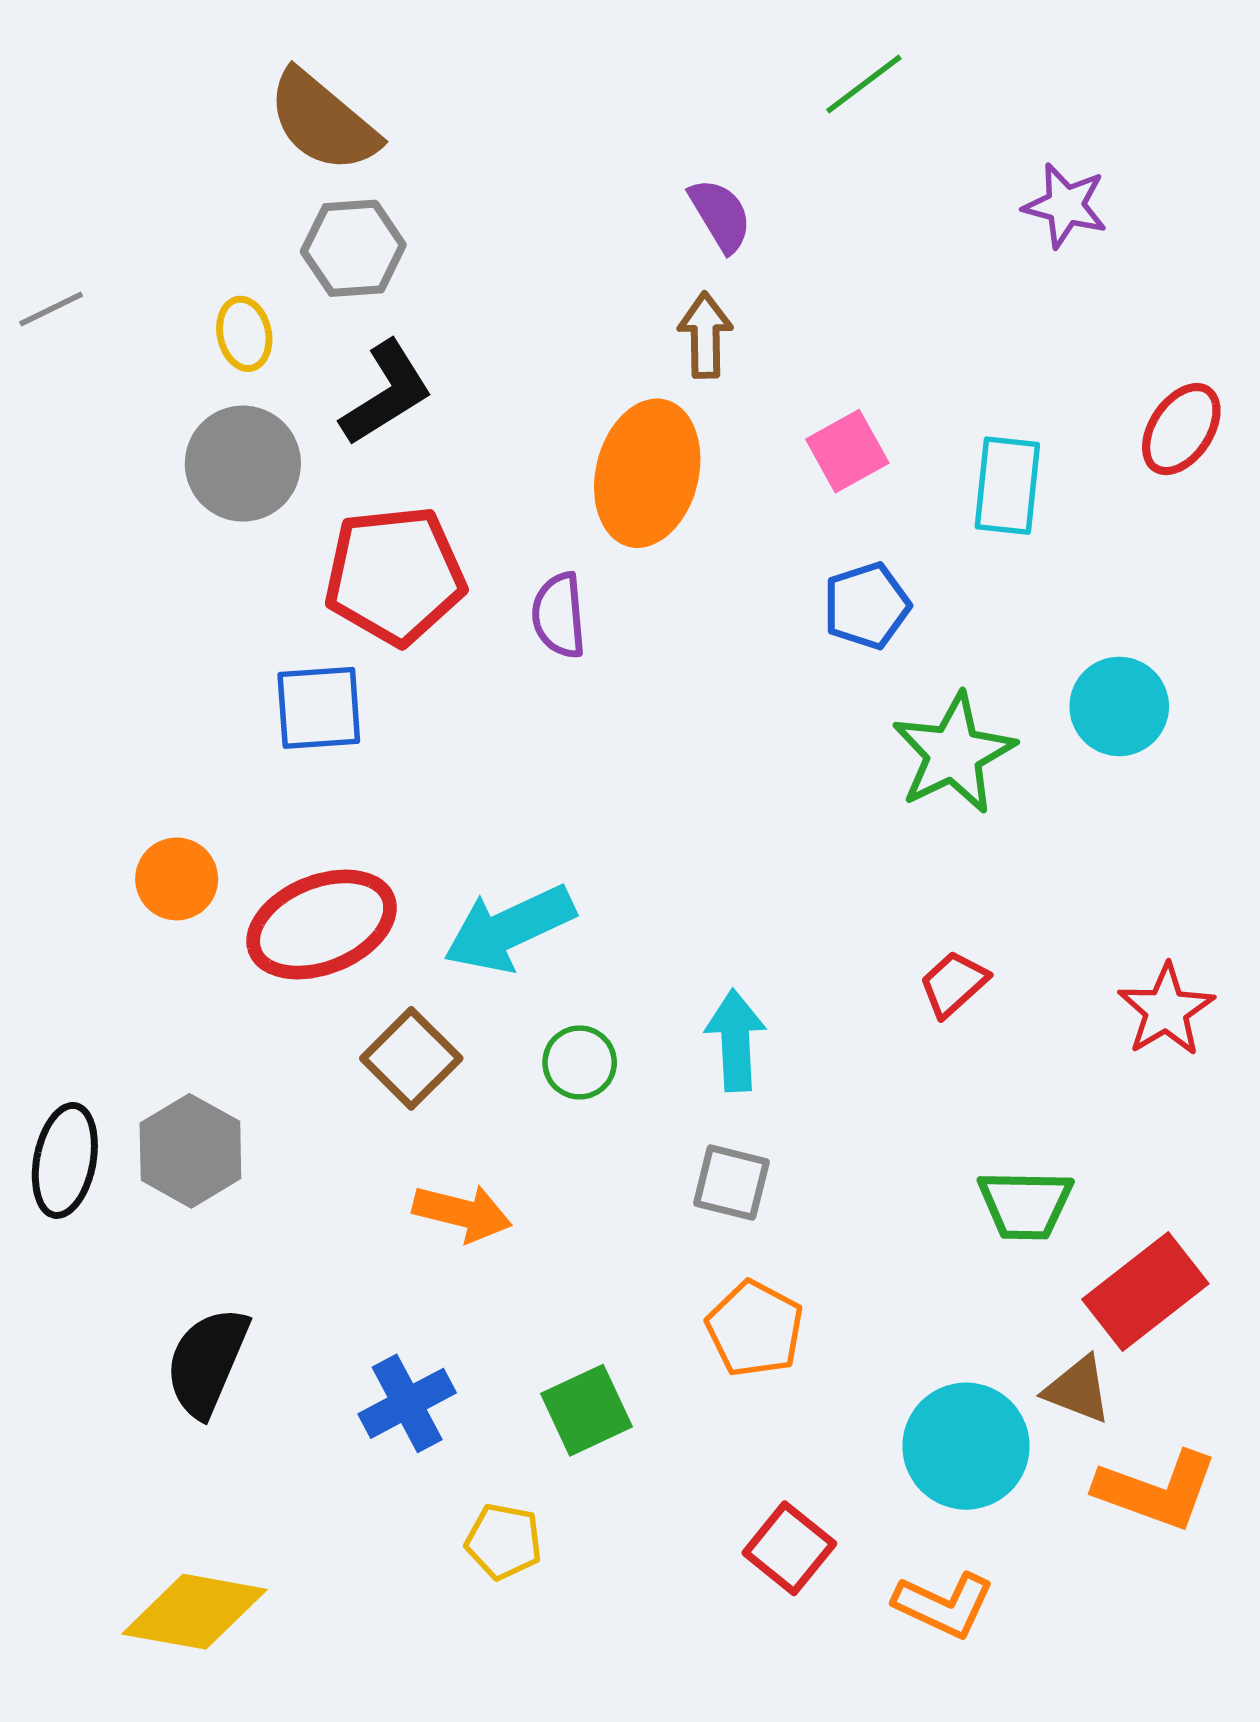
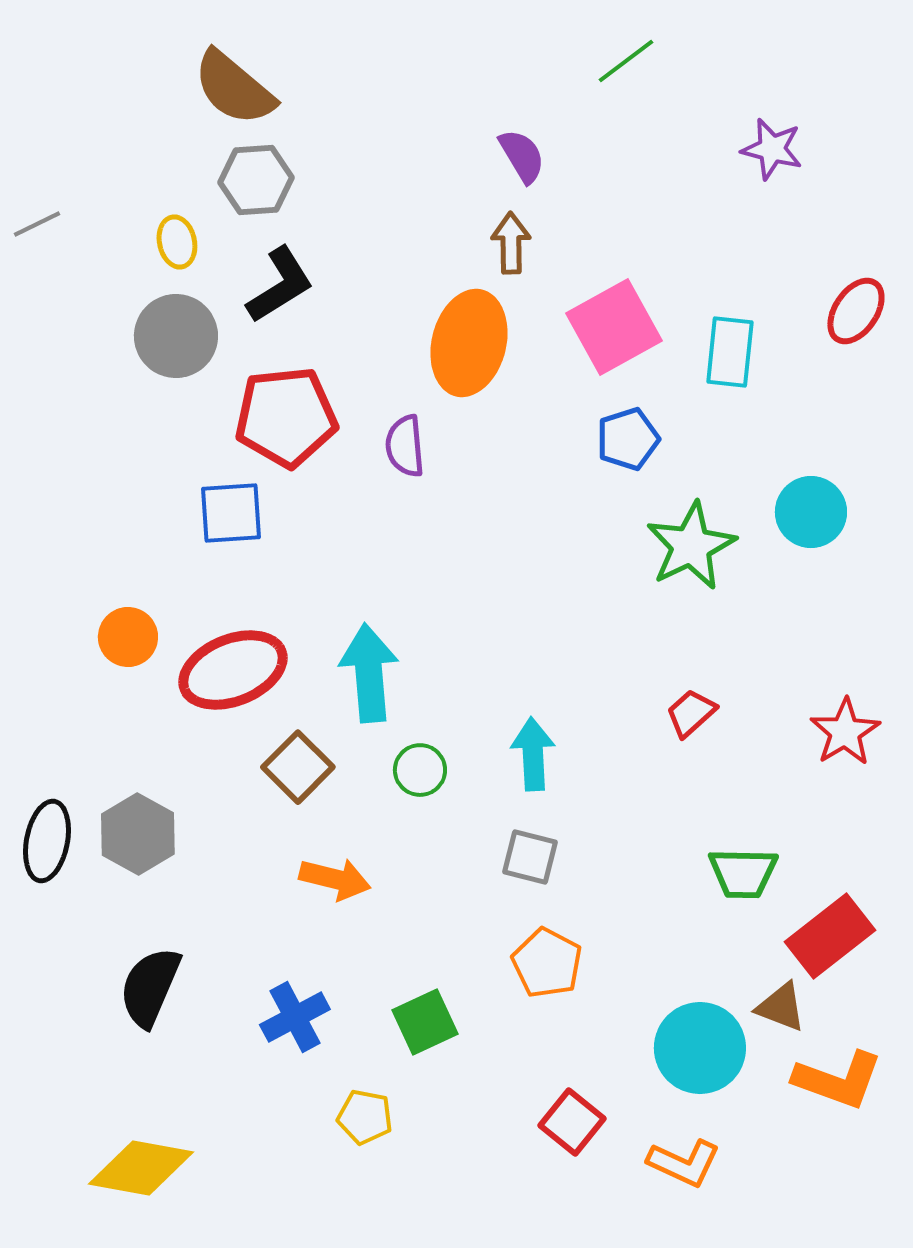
pink square: (847, 451) -> (614, 327), size x1.6
cyan arrow: (509, 929) -> (369, 673), turned 110

